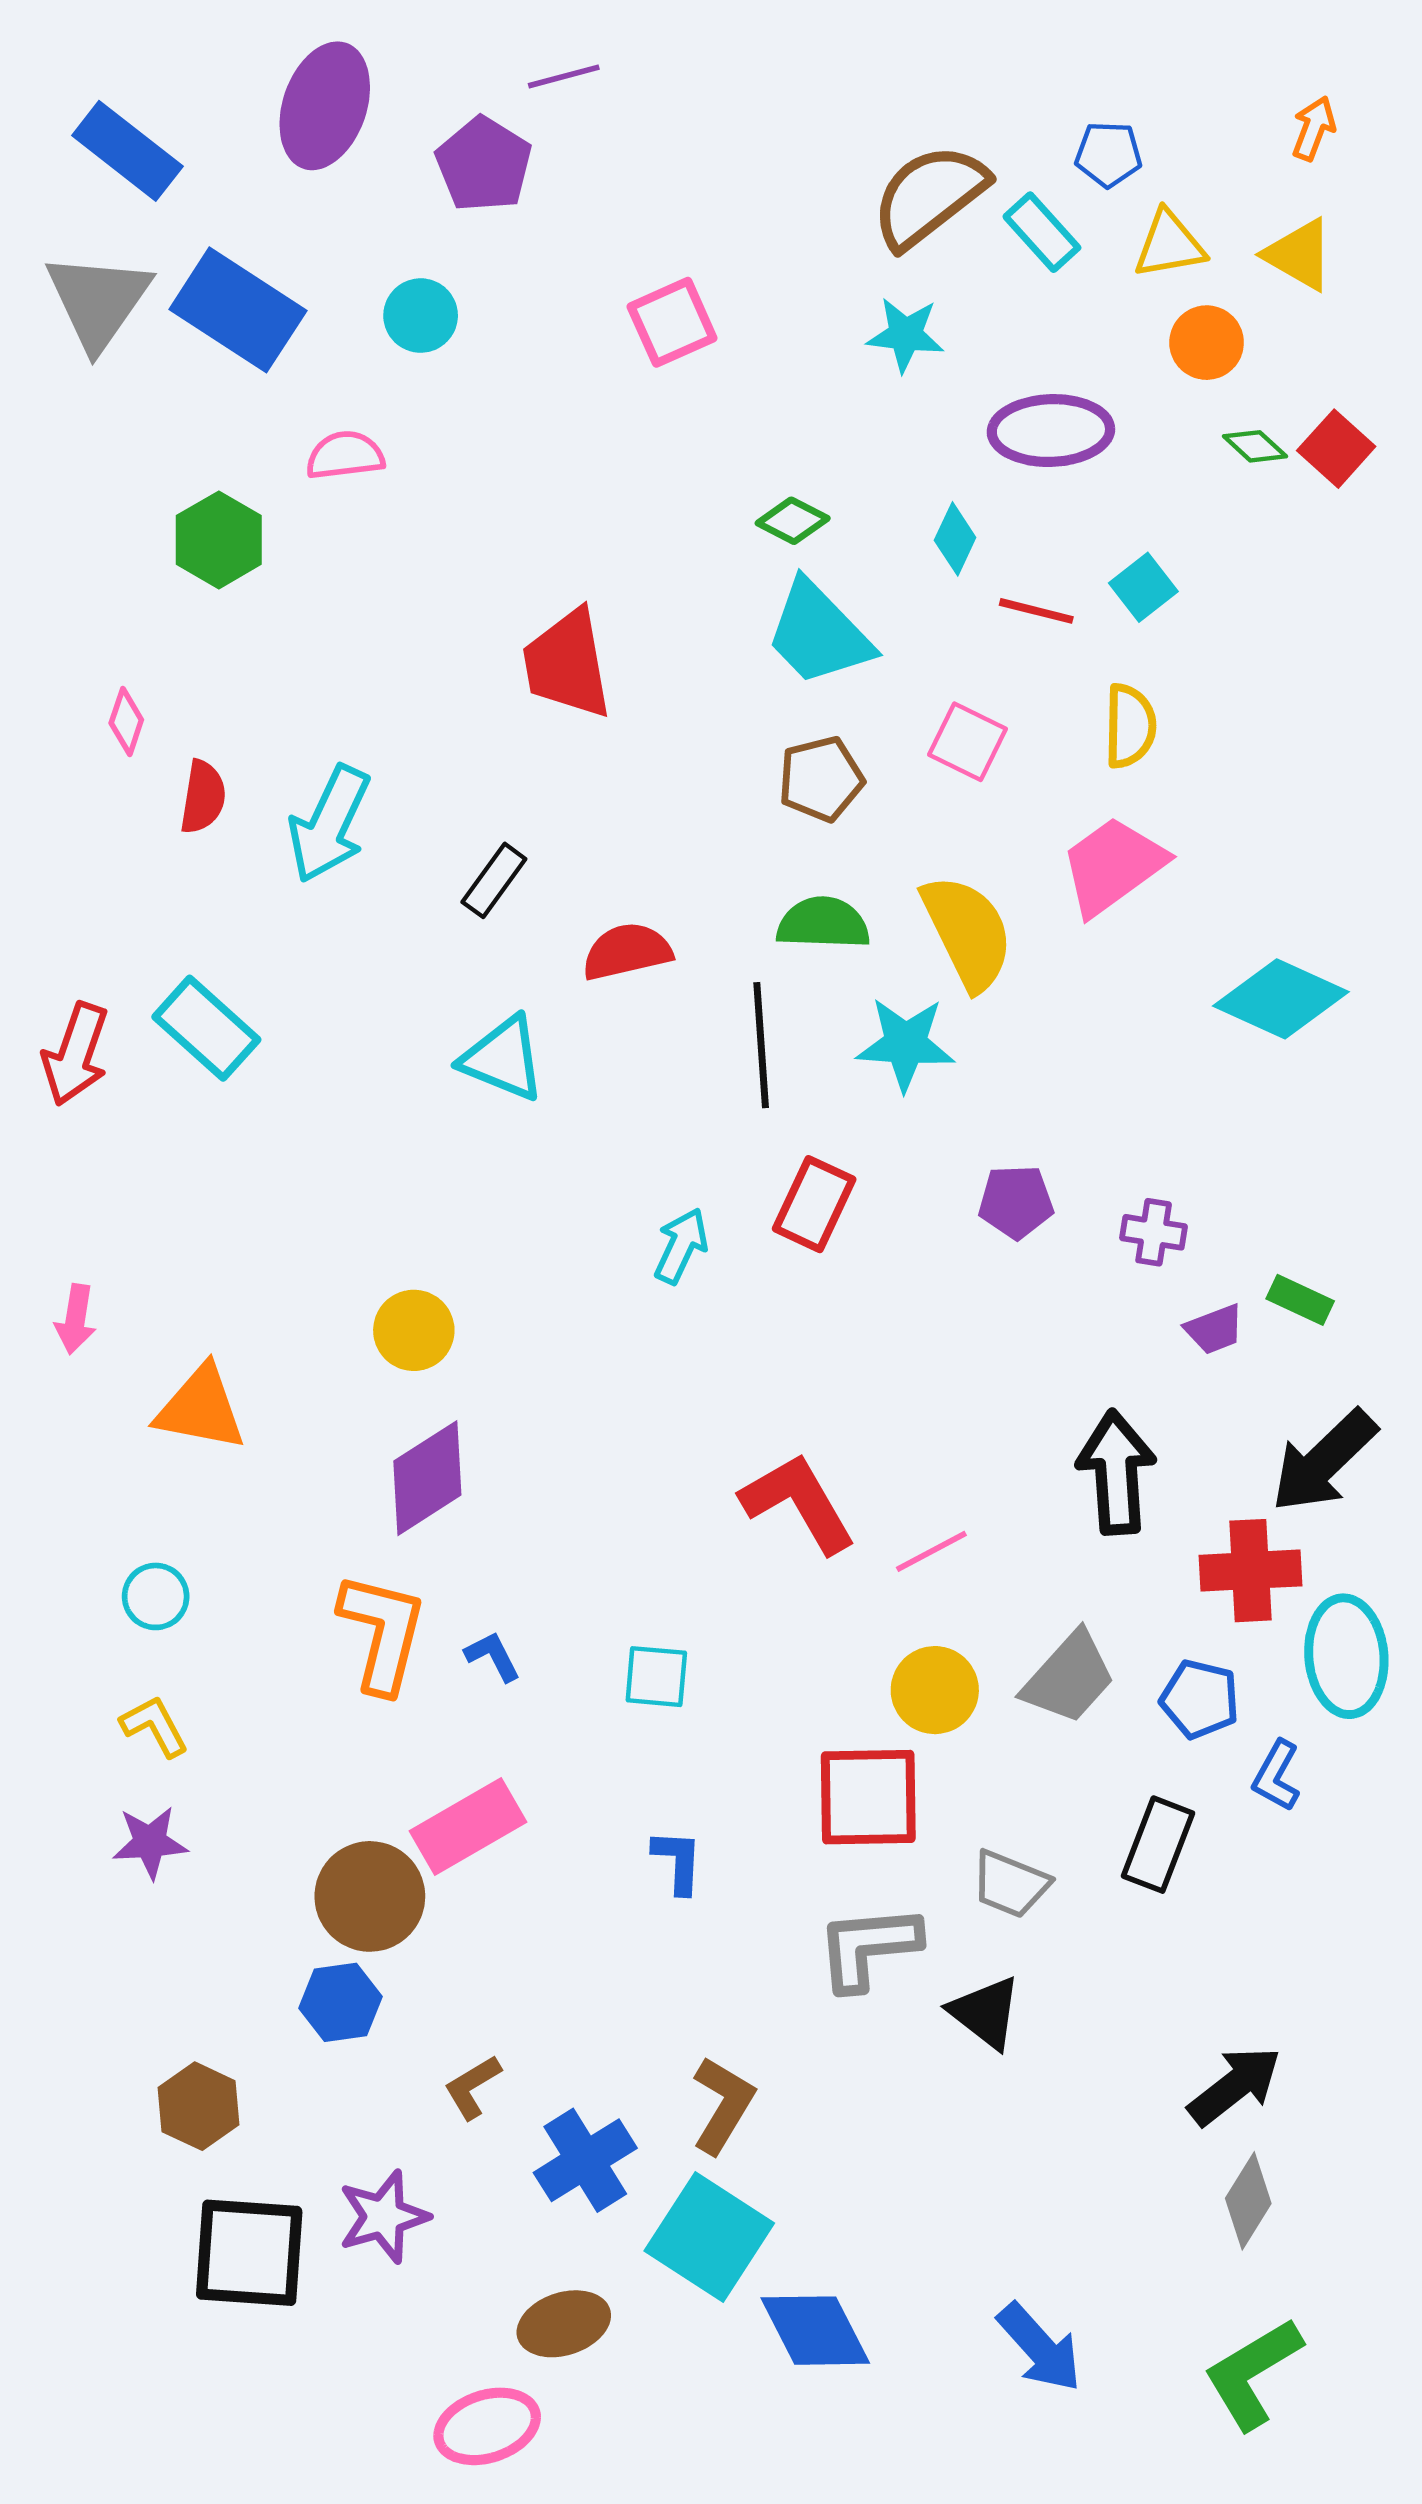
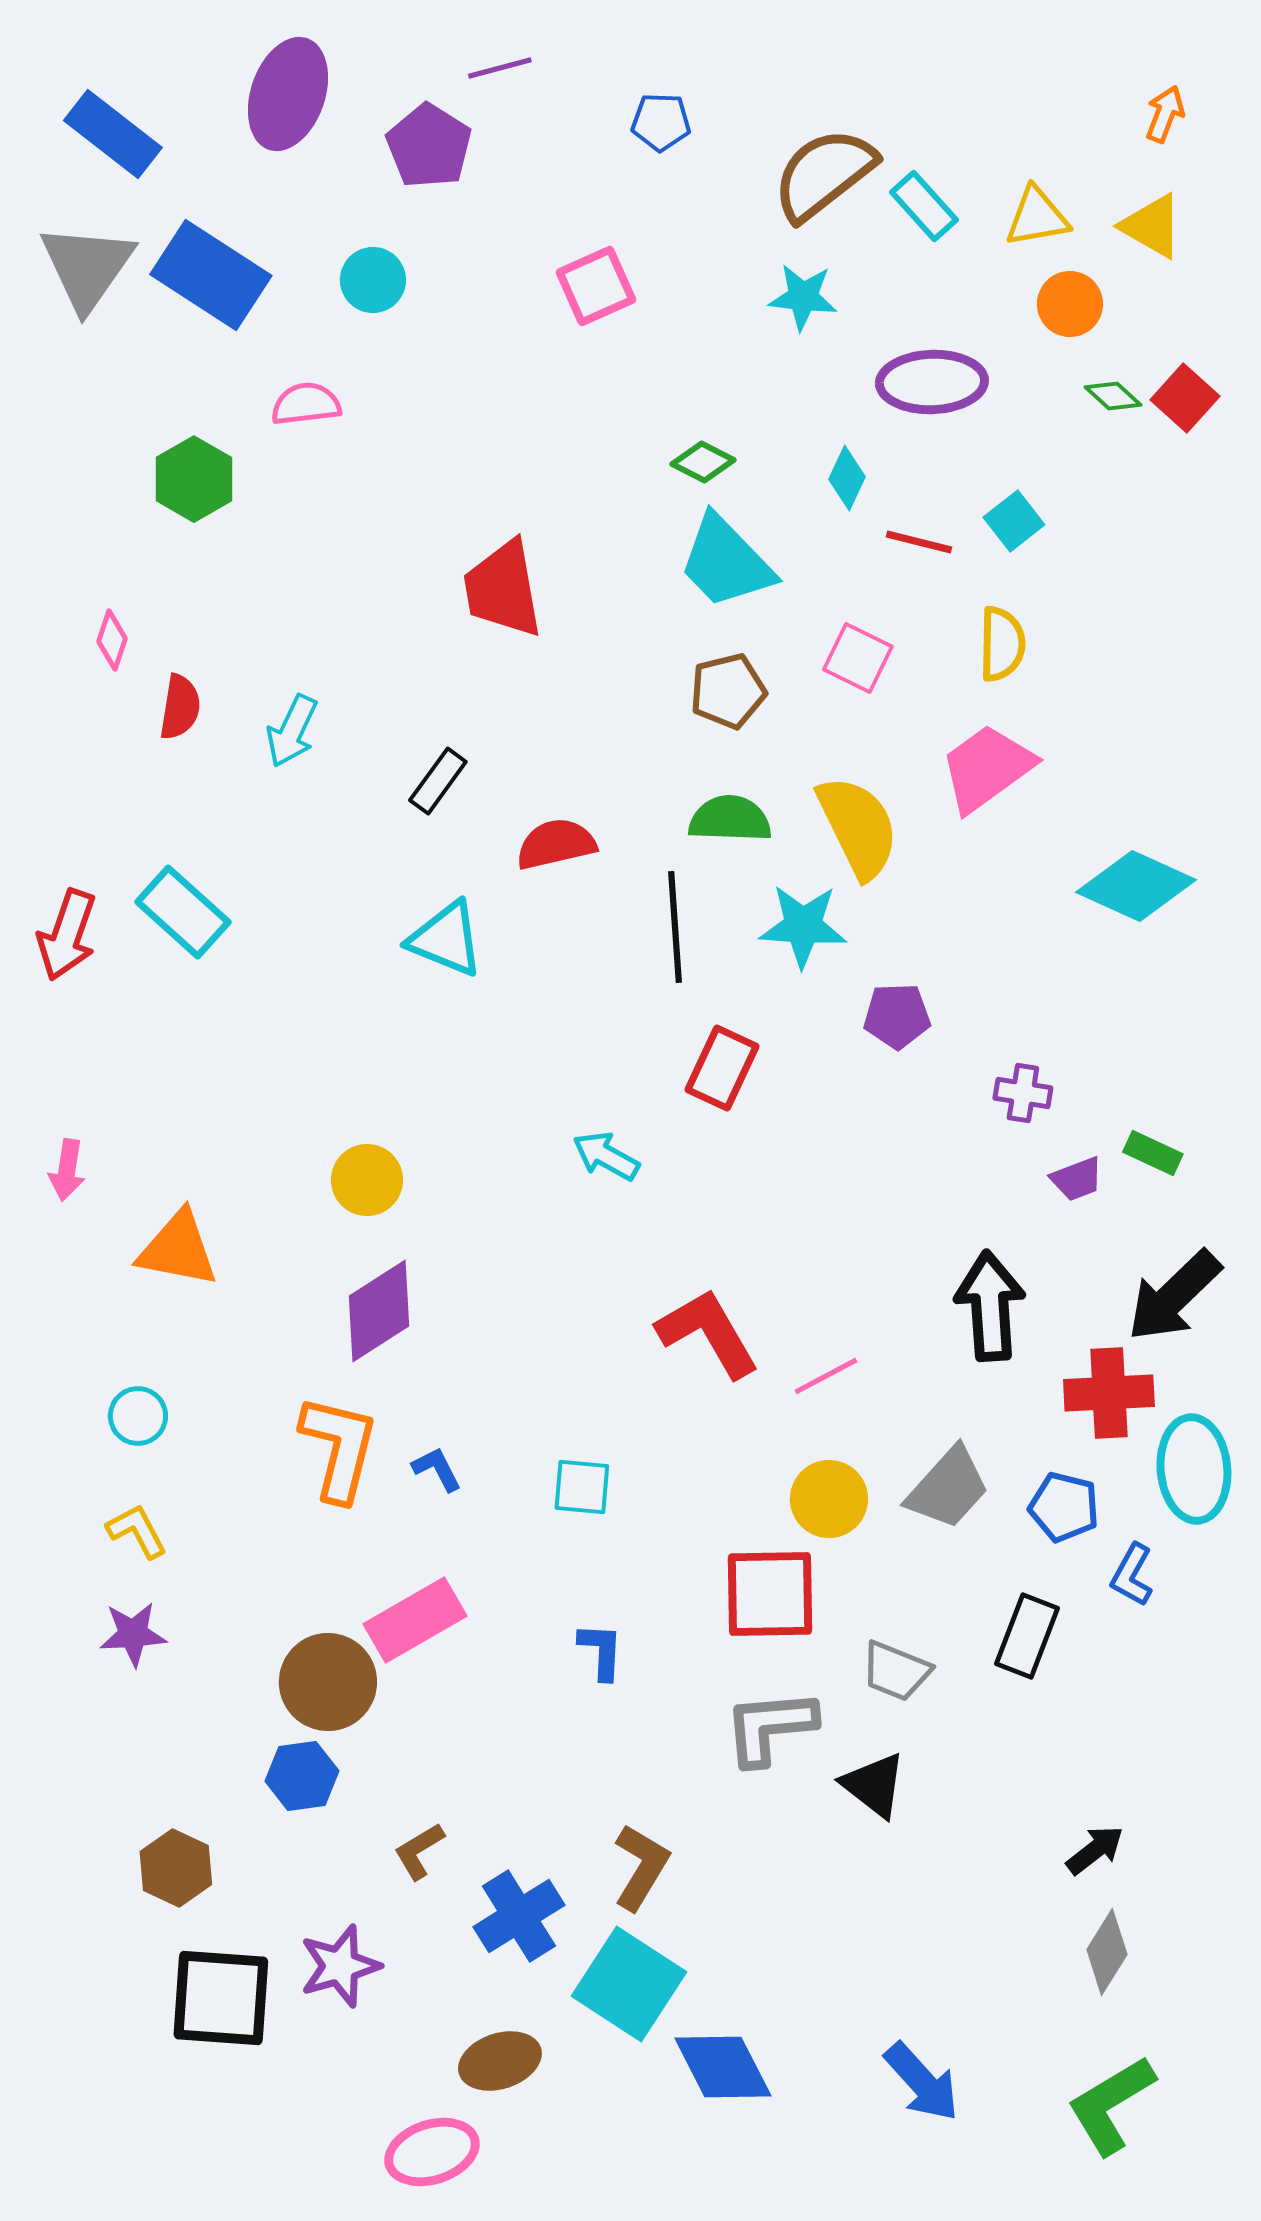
blue pentagon: (1108, 154) -> (661, 122), moved
cyan arrow: (329, 824) -> (292, 731), size x0.7
purple pentagon: (1016, 1202) -> (897, 1016), moved
cyan arrow: (681, 1246) -> (606, 1156), moved, turned -86
black arrow: (1235, 2086) -> (1095, 1850), size x0.7

